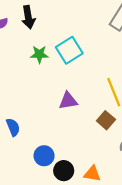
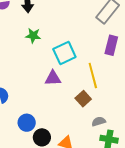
cyan square: (69, 50) -> (64, 53), moved

